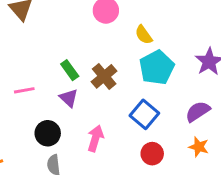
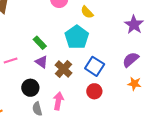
cyan pentagon: (157, 68) -> (77, 37), moved
brown cross: (104, 76) -> (64, 69), moved
pink arrow: (95, 138) -> (58, 101), moved
red circle: (152, 154) -> (94, 91), moved

